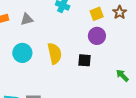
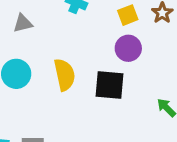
black square: (84, 60) -> (110, 85), size x1.5

